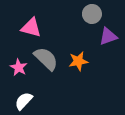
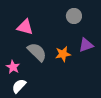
purple triangle: (108, 36) -> (86, 45), moved
pink star: (19, 67) -> (13, 67), moved

